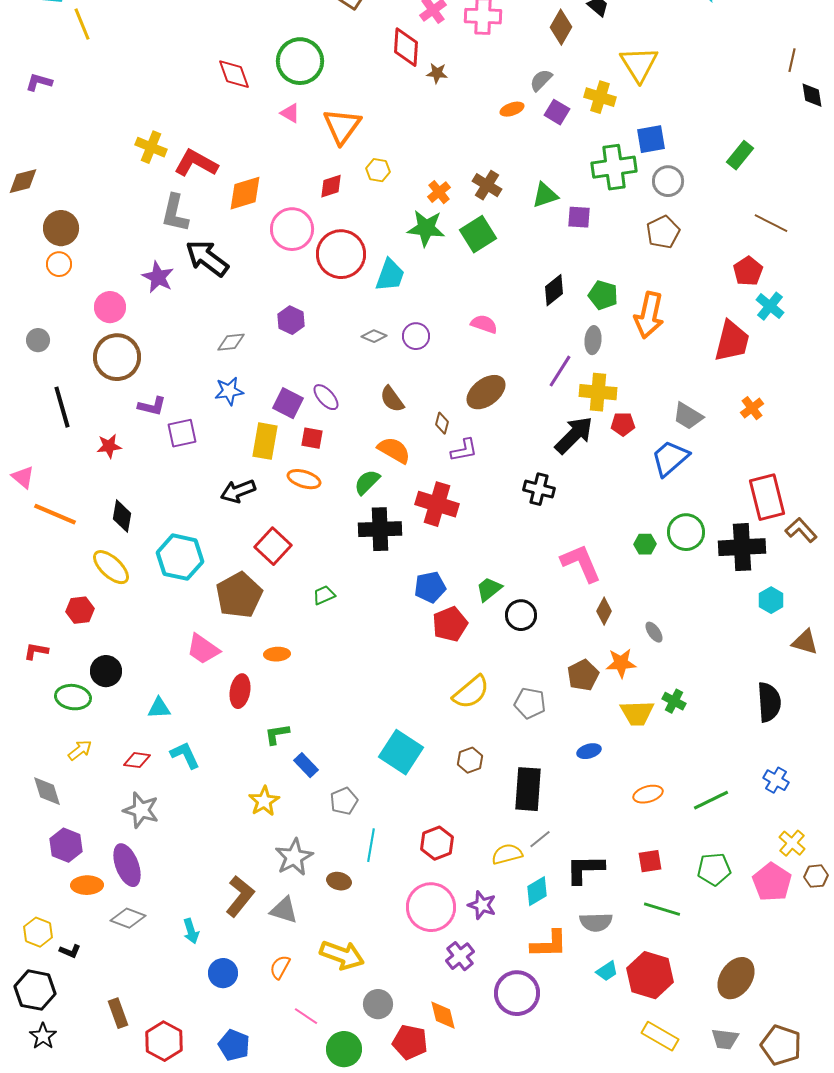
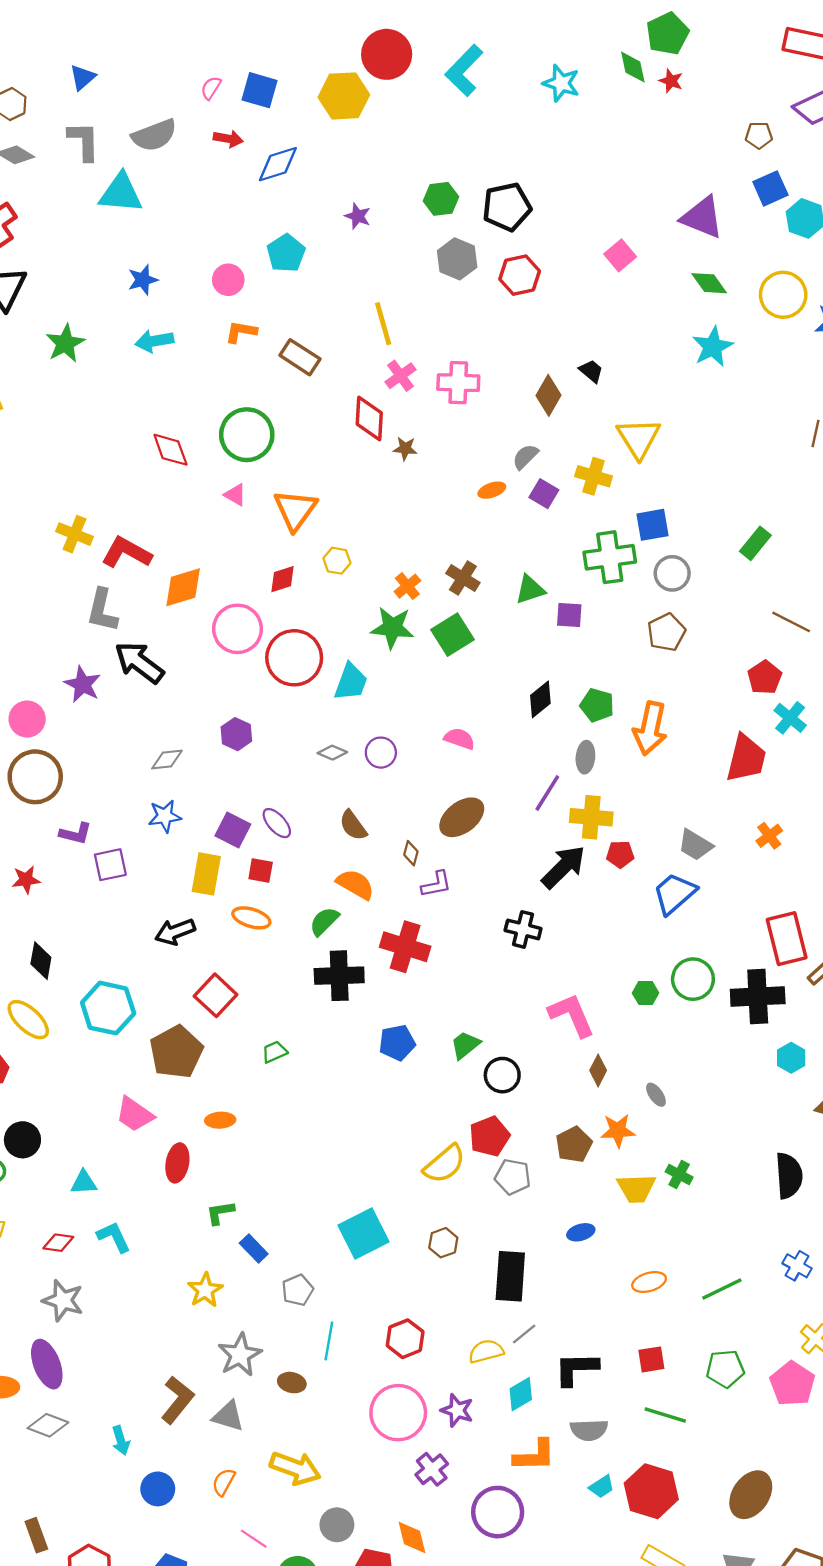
red pentagon: (450, 624) -> (490, 1136), moved
cyan square: (401, 752) -> (364, 1233), turned 30

